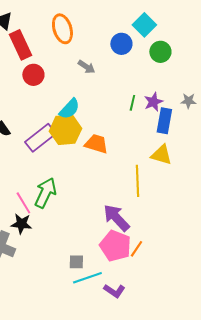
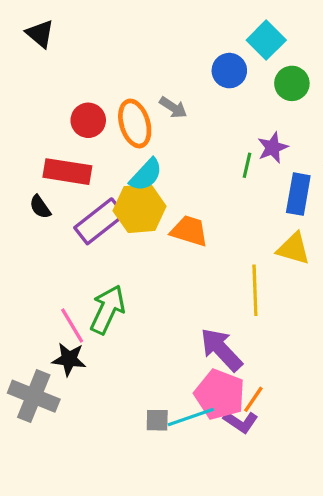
orange ellipse: (62, 29) -> (135, 123), moved
red rectangle: (20, 45) -> (67, 172), moved, turned -56
purple star: (153, 102) -> (273, 148), moved
cyan line: (87, 278) -> (191, 417), moved
purple L-shape: (114, 291) -> (241, 422), moved

